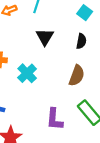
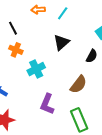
purple L-shape: (54, 119) -> (47, 104), moved

